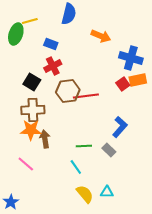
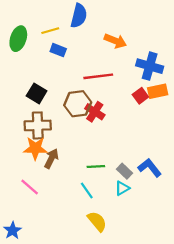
yellow line: (30, 21) -> (50, 31), moved
red cross: (53, 66) -> (95, 112), moved, turned -30
red line: (86, 96) -> (98, 76), moved
blue L-shape: (120, 127) -> (150, 168), moved, turned -80
brown arrow: (45, 139) -> (51, 159), turned 36
cyan triangle: (107, 192) -> (122, 188), moved, turned -32

